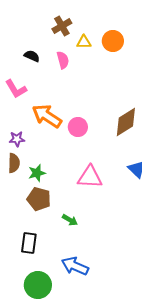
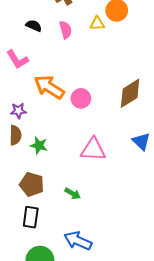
yellow triangle: (84, 42) -> (97, 24), moved
green star: (37, 173) -> (39, 145), turned 30
brown pentagon: (39, 199) -> (32, 184), moved

